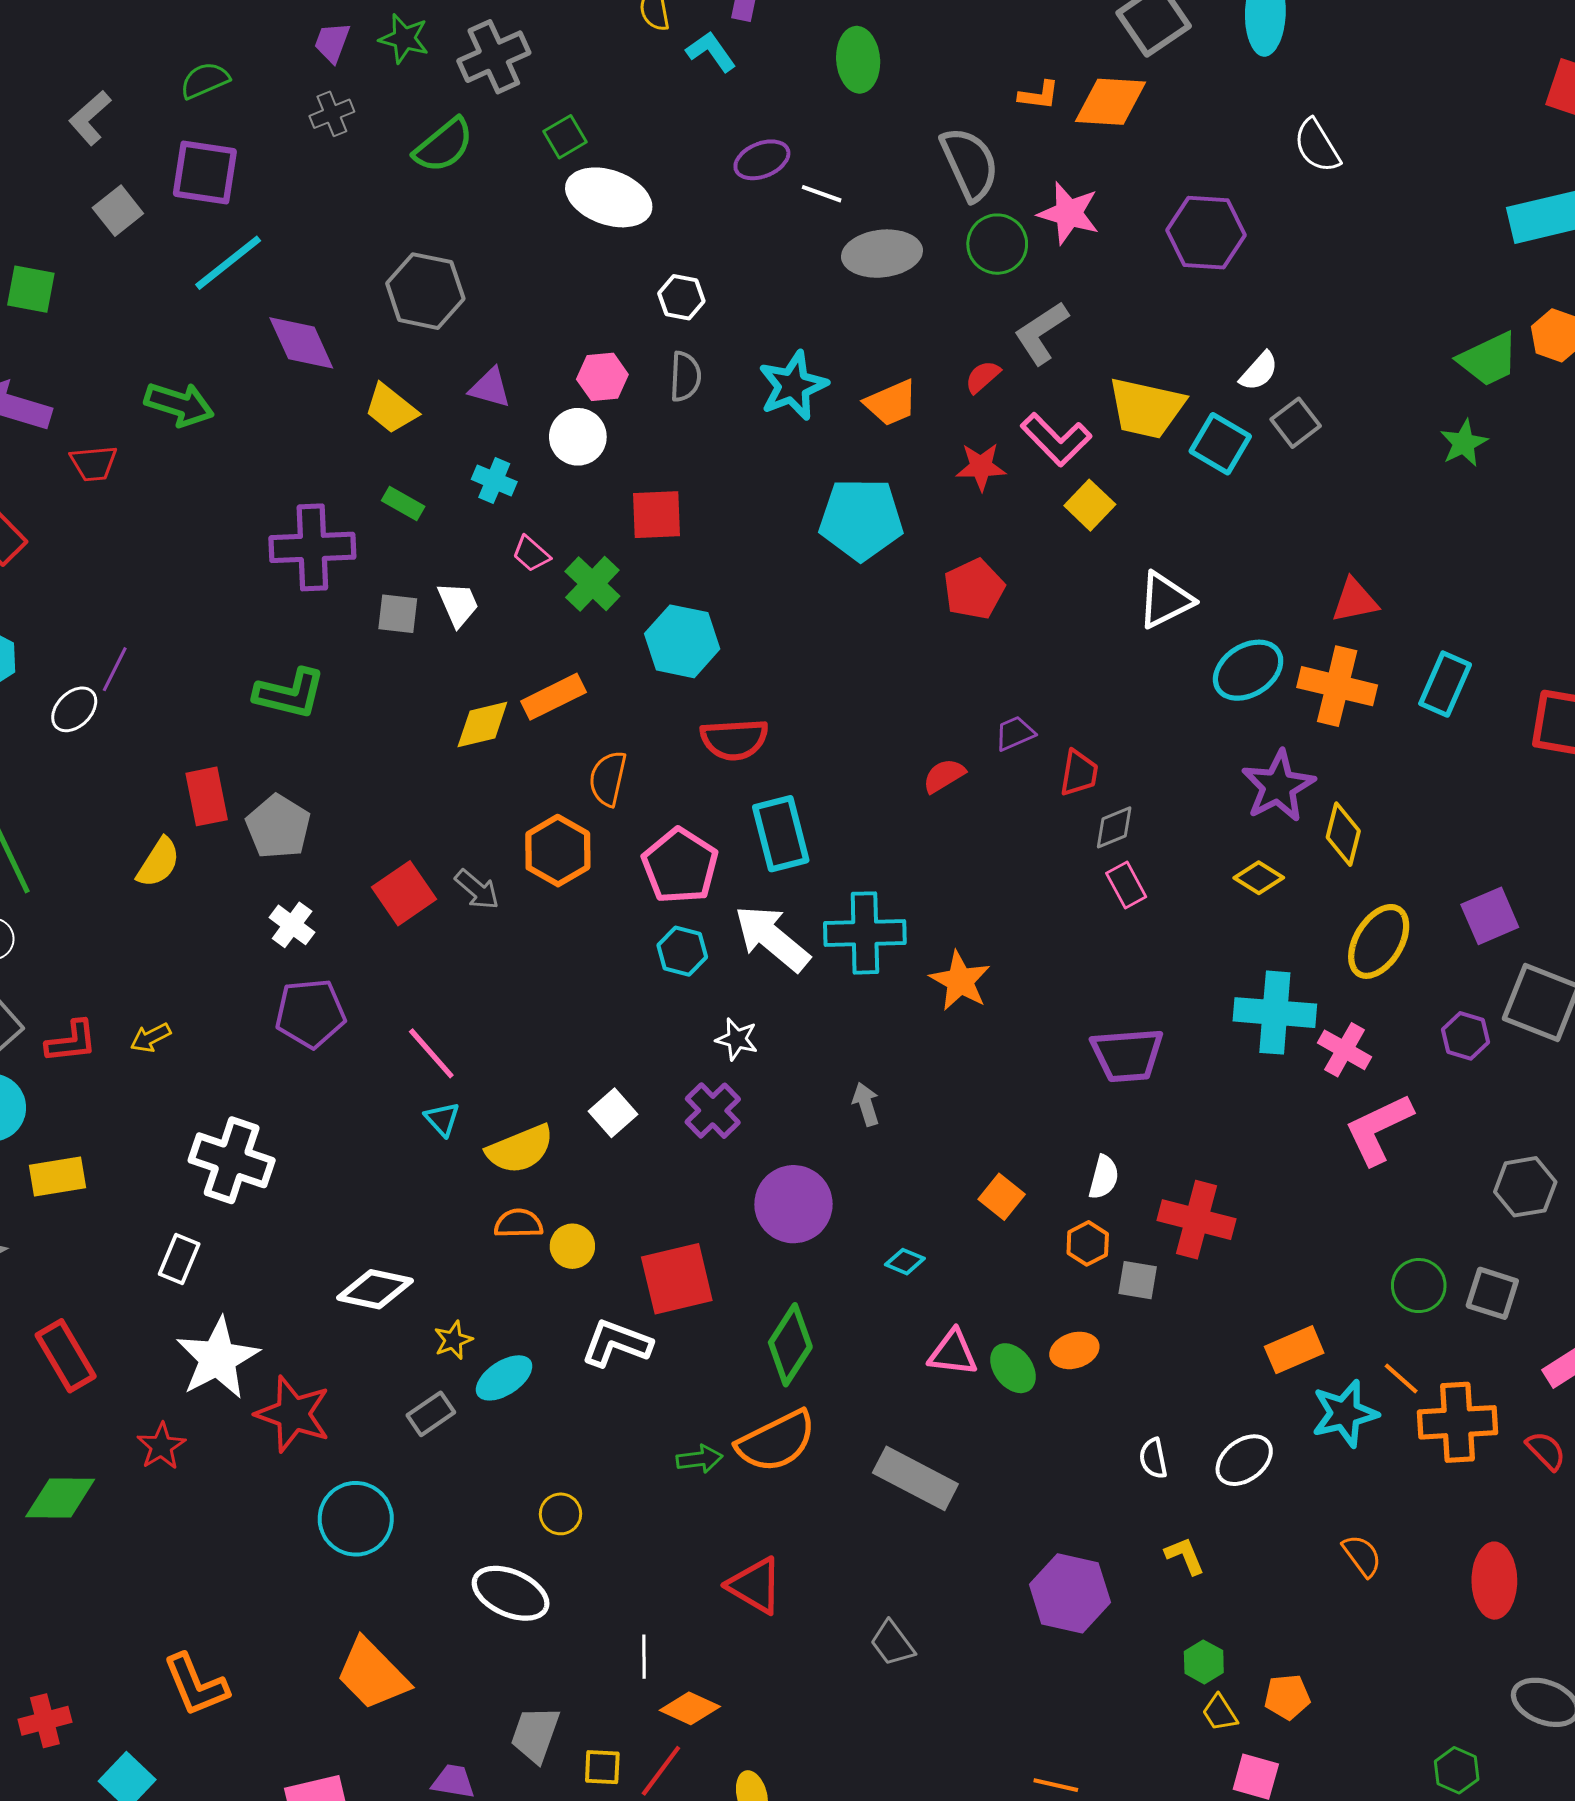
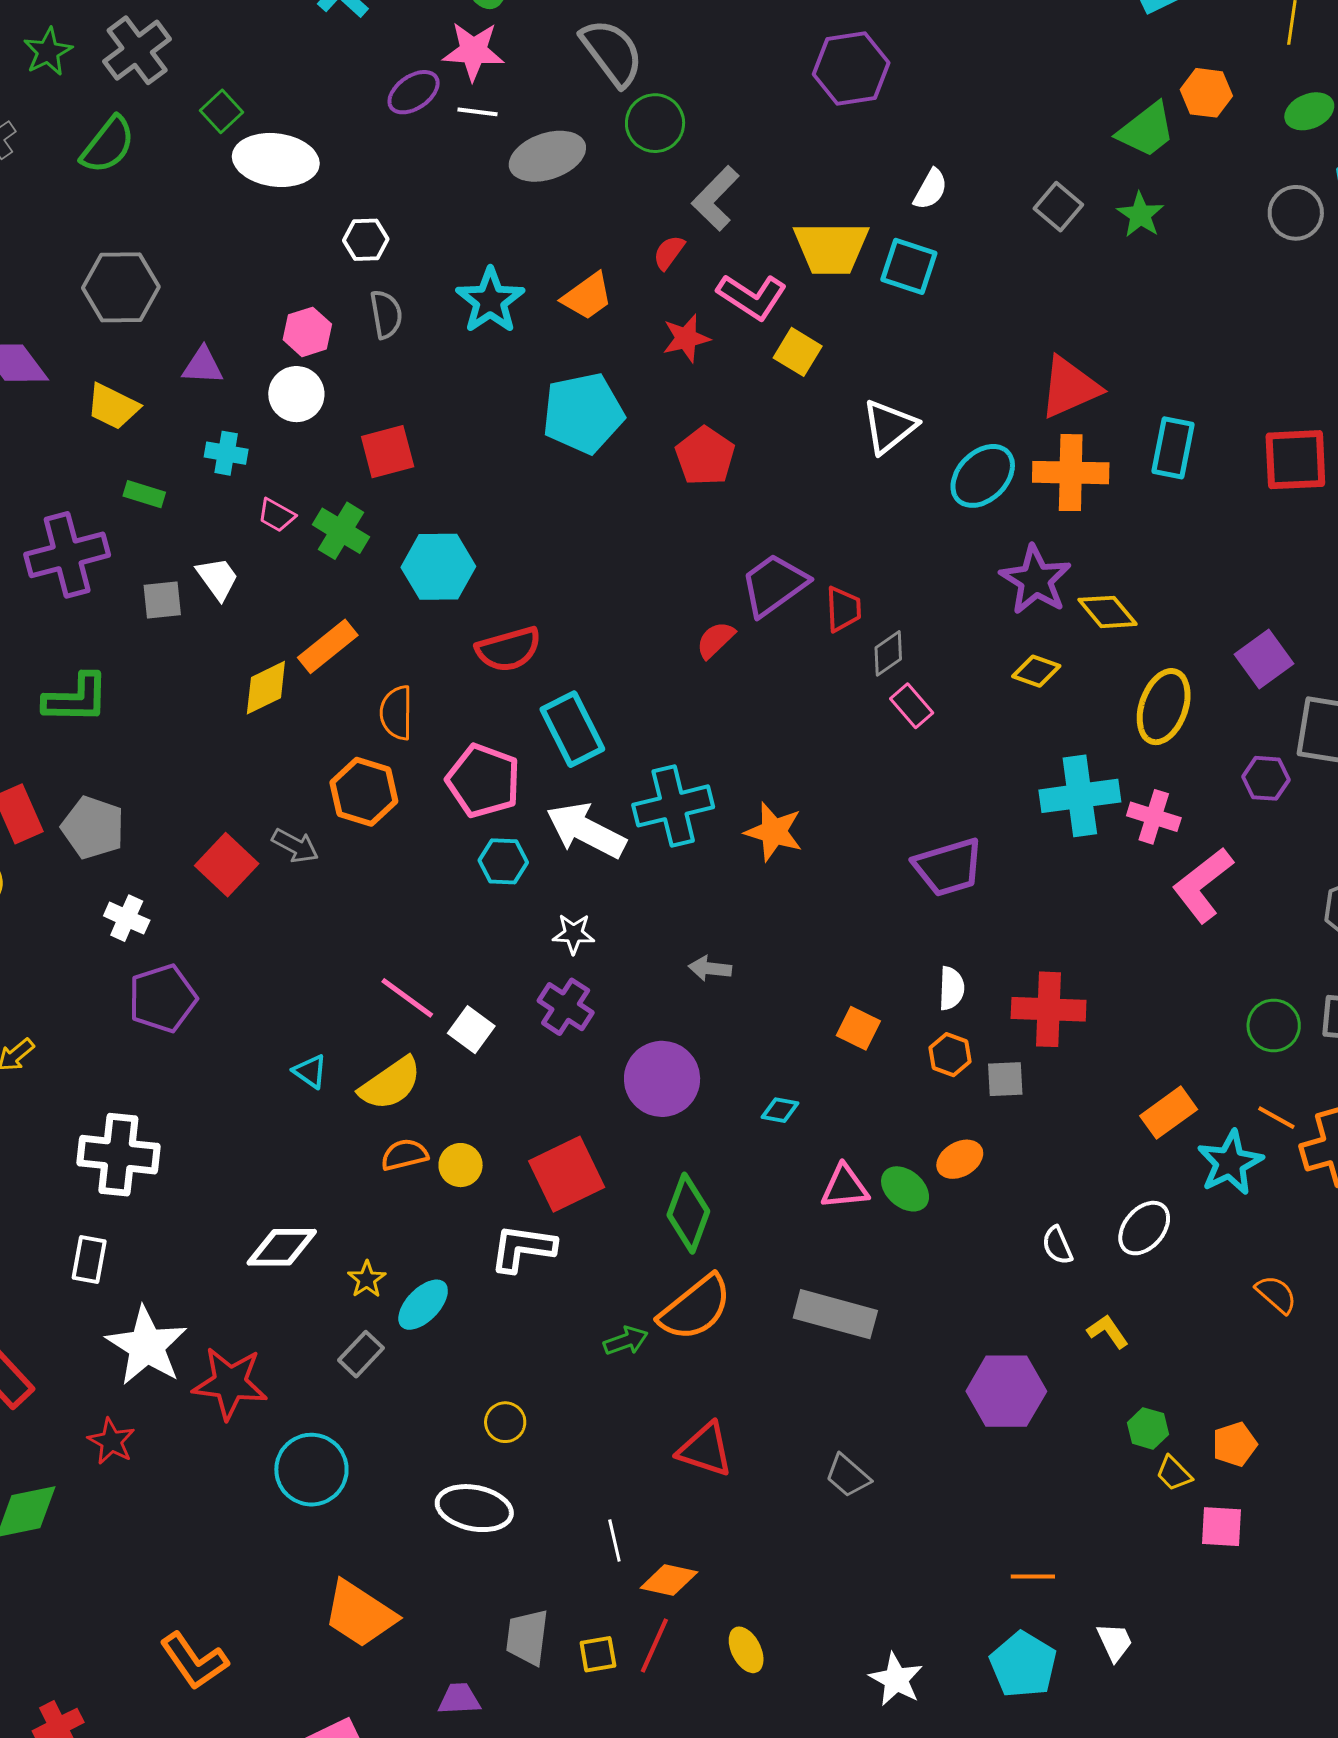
green star: (404, 39) -> (48, 52), turned -30
pink star: (1069, 213) -> (473, 51), moved
gray square: (1296, 423) -> (1058, 207), moved
red triangle: (1355, 601) -> (1070, 387), size x1.4
purple trapezoid: (1015, 733) -> (774, 585), size x1.8
yellow diamond: (1343, 834) -> (1107, 612), turned -42
pink line: (431, 1053) -> (407, 998), moved
gray arrow: (866, 1104) -> (710, 968), turned -54

